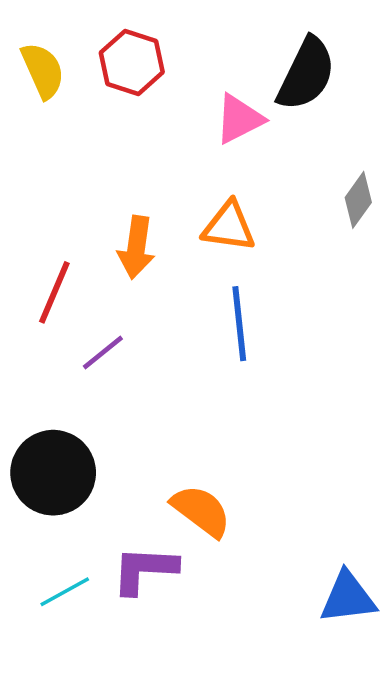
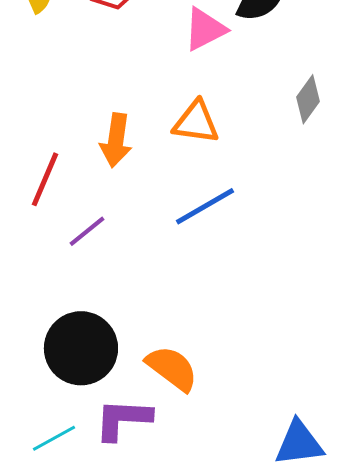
blue line: (239, 324) -> (205, 206), turned 66
black circle: (53, 473) -> (81, 348), moved

